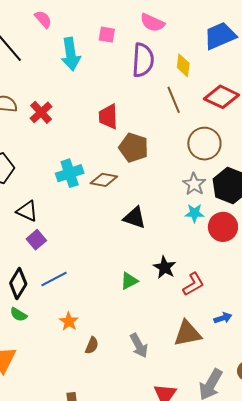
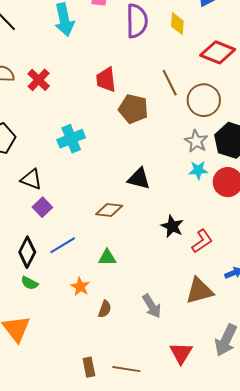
brown line: (174, 100) -> (170, 83), moved
brown diamond: (104, 180) -> (109, 210), moved
green triangle: (129, 281) -> (107, 258), moved, turned 30

